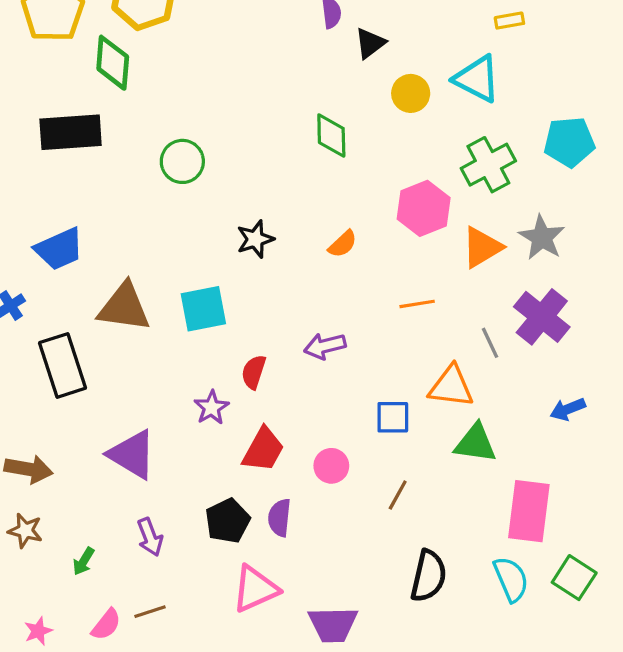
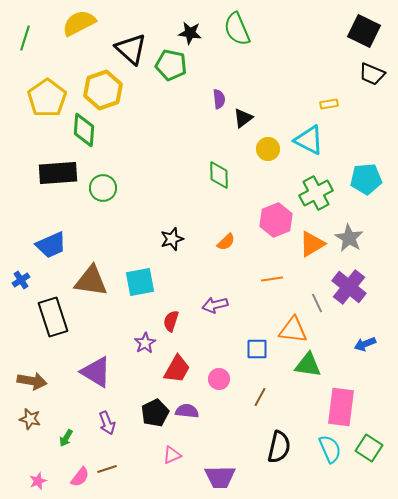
green circle: (182, 161) -> (103, 188), moved
purple semicircle: (279, 518) -> (187, 411), turned 90
pink triangle: (255, 589) -> (172, 455), size x0.6

